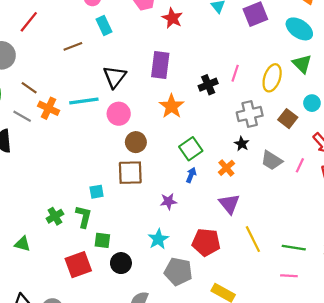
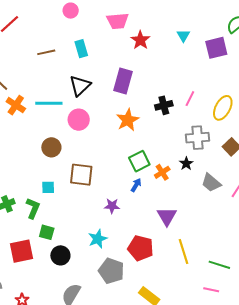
cyan rectangle: (104, 26) -> (81, 49), moved
brown circle: (136, 142) -> (51, 147), moved
orange cross: (226, 168) -> (162, 172), moved

